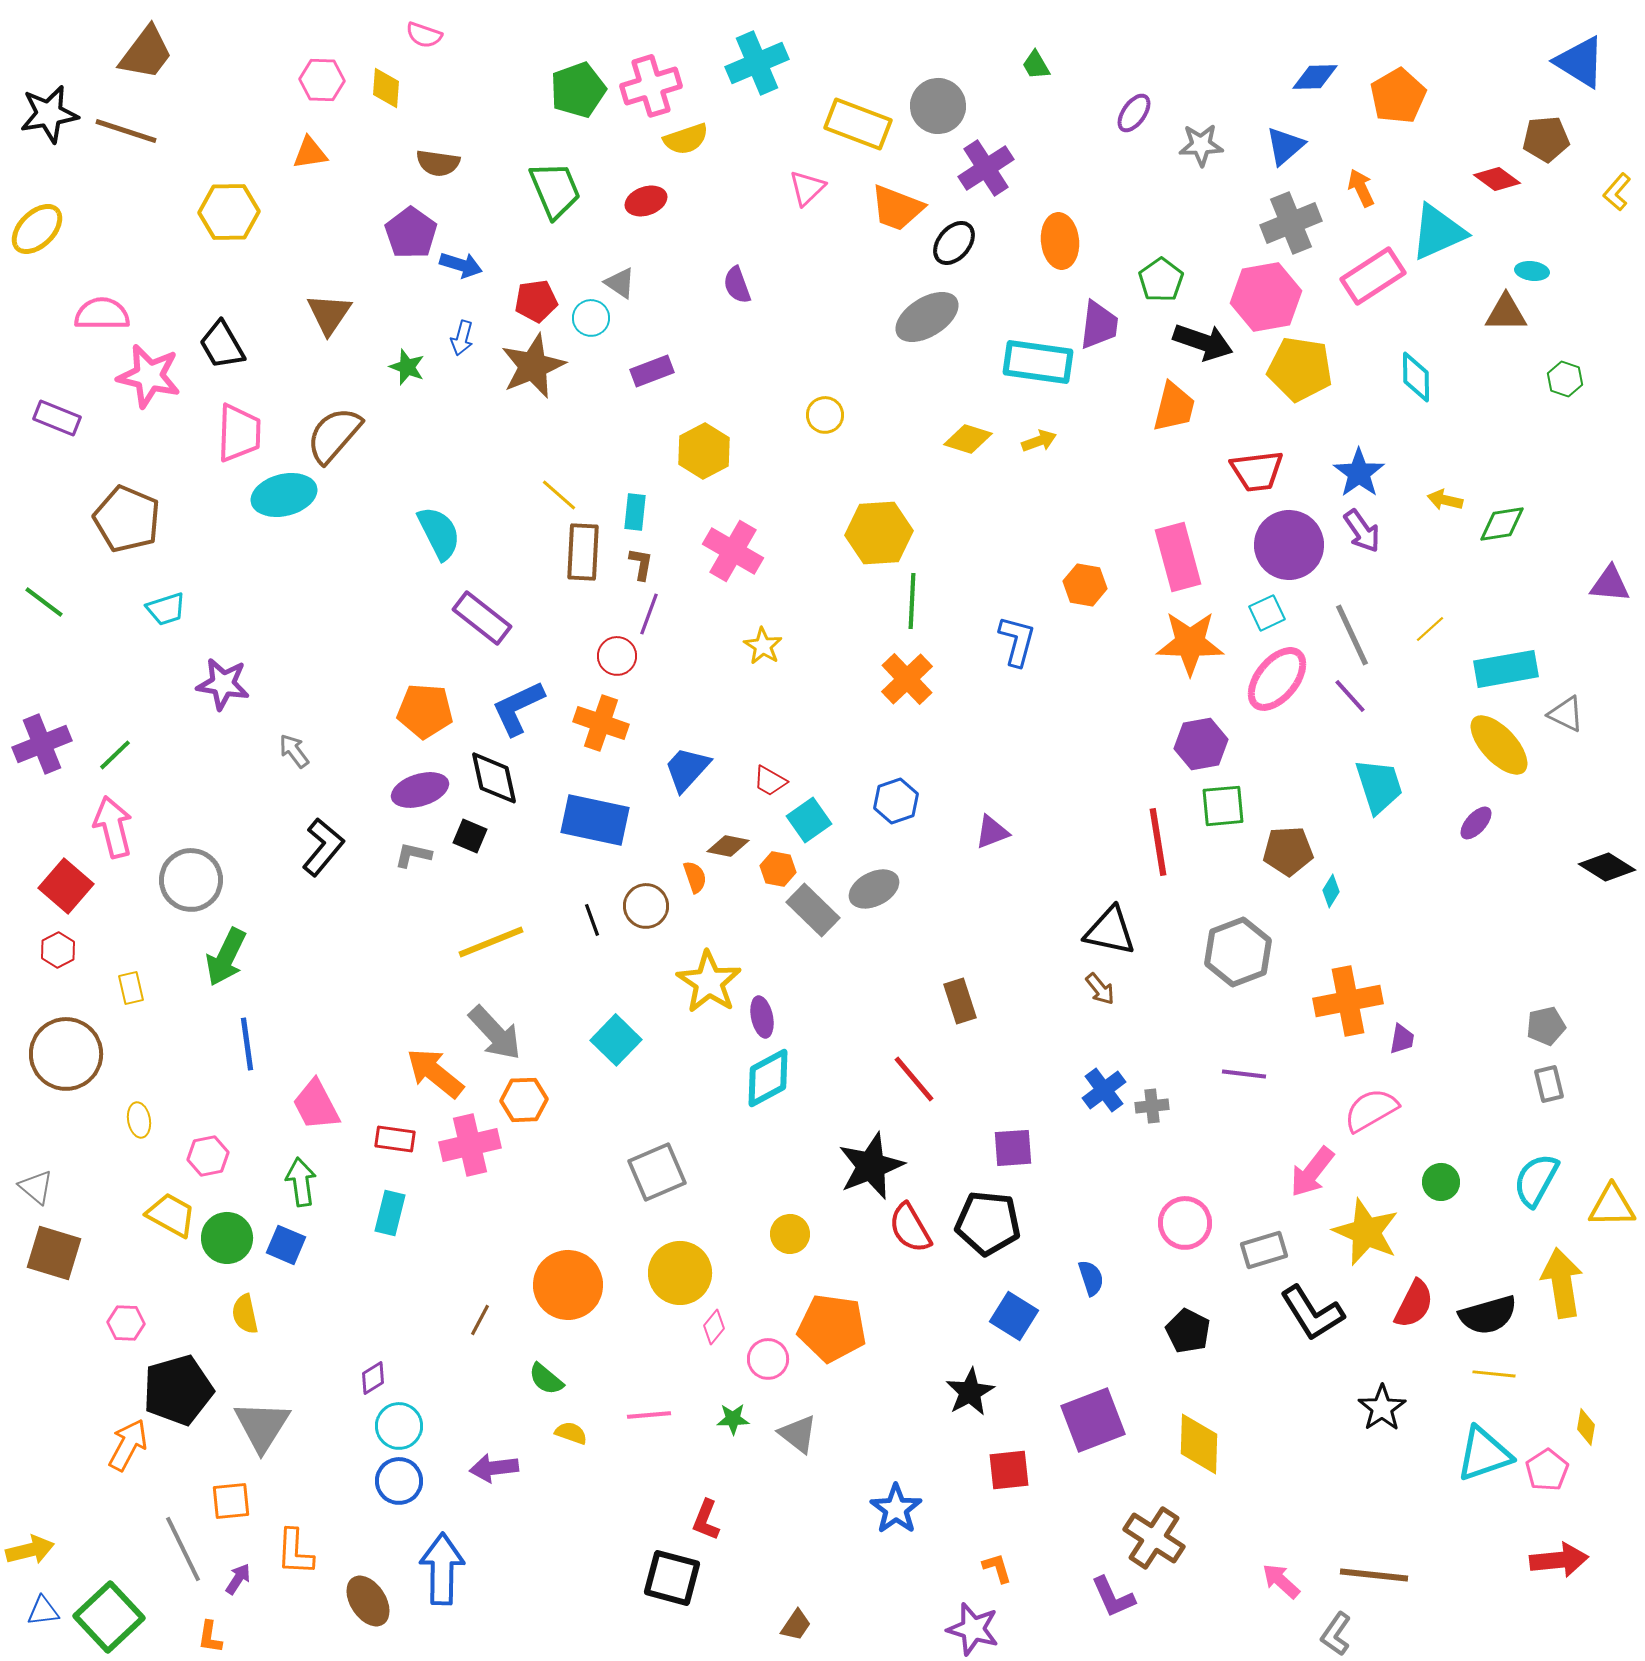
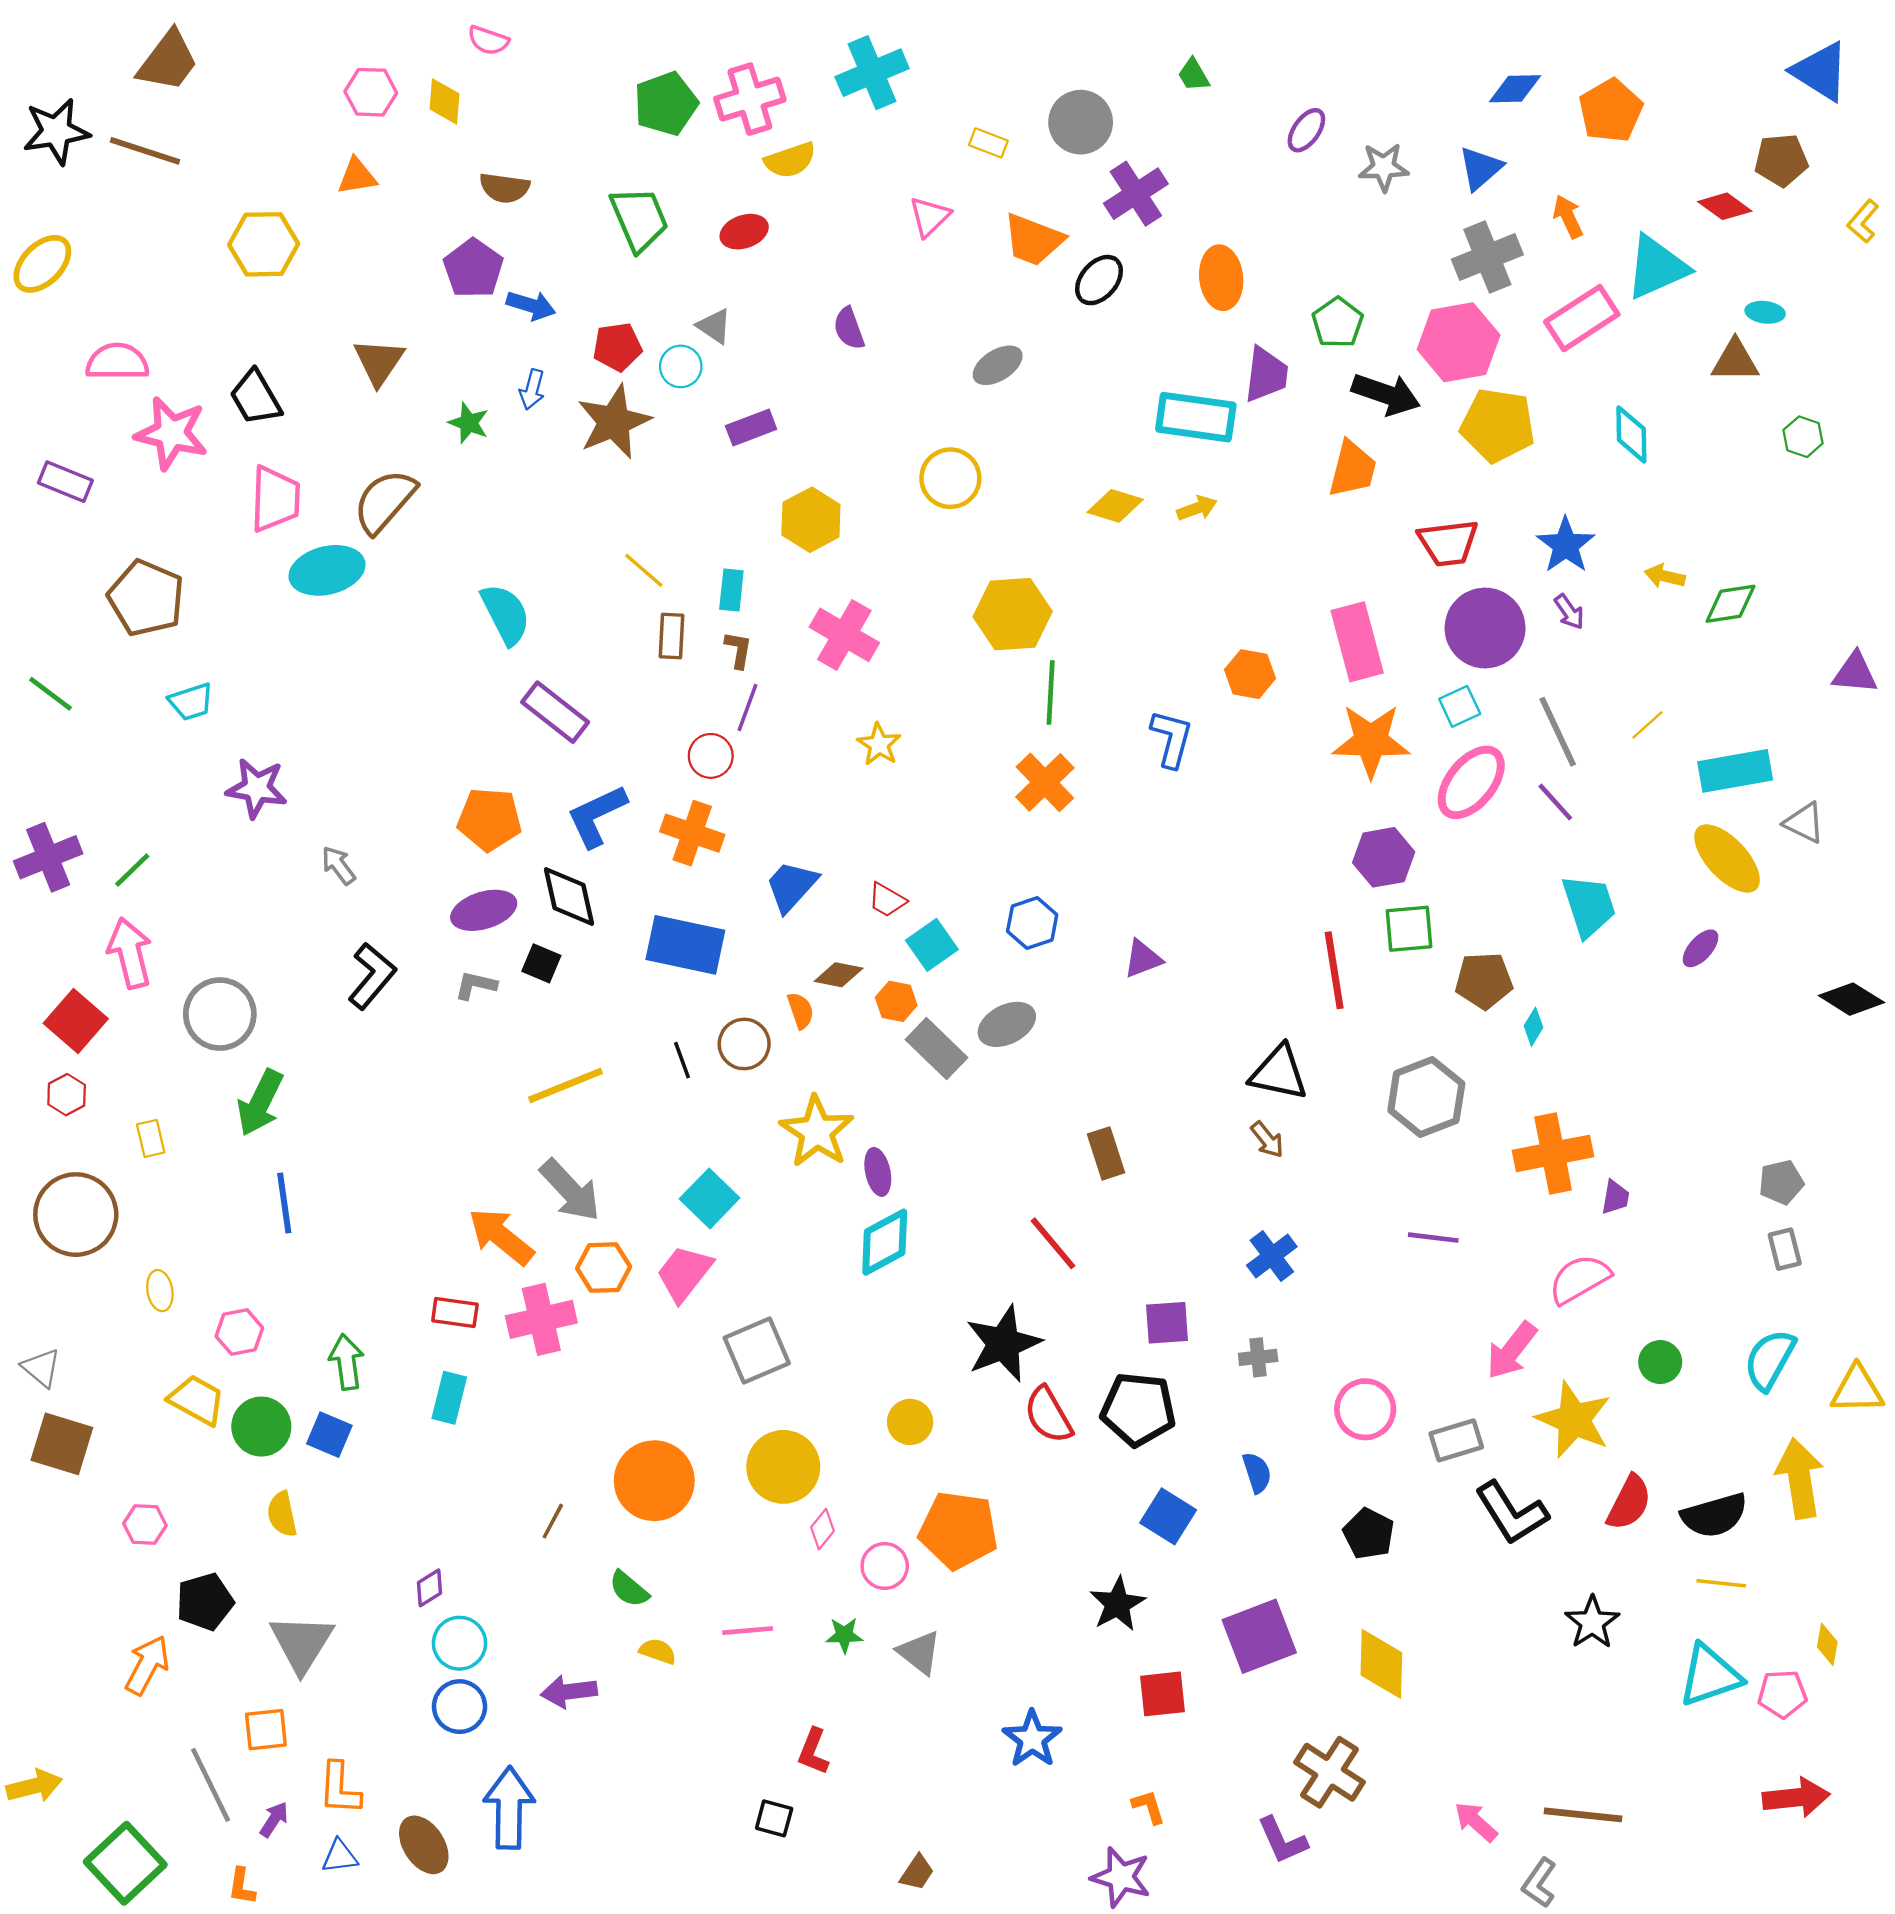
yellow rectangle: (858, 124) -> (988, 143), size x0.5
gray ellipse: (927, 317) -> (998, 365), moved, size x0.7
yellow circle: (825, 415) -> (950, 478), size x1.4
purple arrow: (1362, 531) -> (1569, 612), size x0.7
brown rectangle: (583, 552) -> (672, 636), size x0.7
pink trapezoid: (316, 1105) -> (684, 1273), moved, turned 66
gray cross: (1152, 1106) -> (1258, 1357), moved
black pentagon: (178, 1390) -> (205, 1602), size x0.7
pink pentagon: (1547, 1470) -> (1782, 1694), turned 30
black square: (672, 1578) -> (774, 1818), size x0.6
blue triangle: (43, 1611) -> (340, 1856), moved

